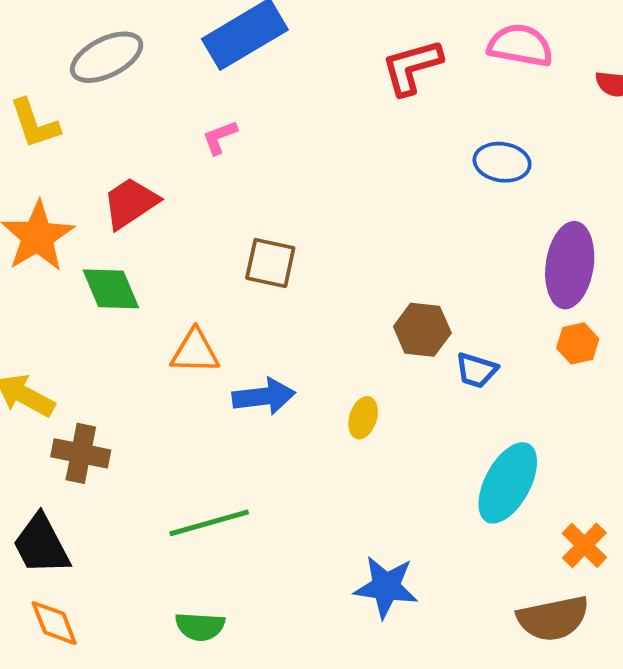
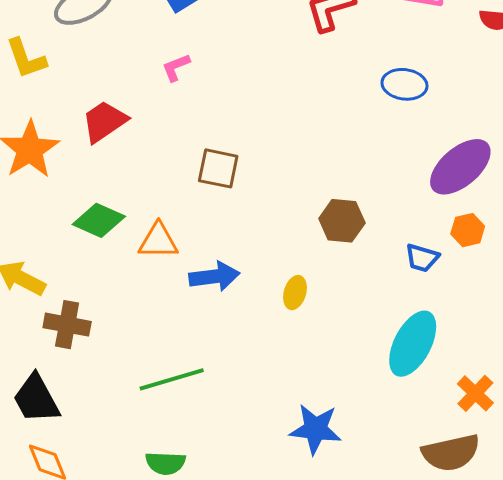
purple ellipse: (570, 265) -> (460, 167), turned 42
green diamond: (111, 289) -> (99, 220), moved, turned -42
blue trapezoid: (476, 370) -> (422, 258), moved

